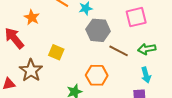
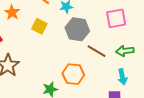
yellow square: (56, 52) -> (39, 26), moved

